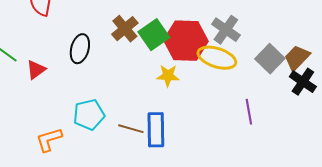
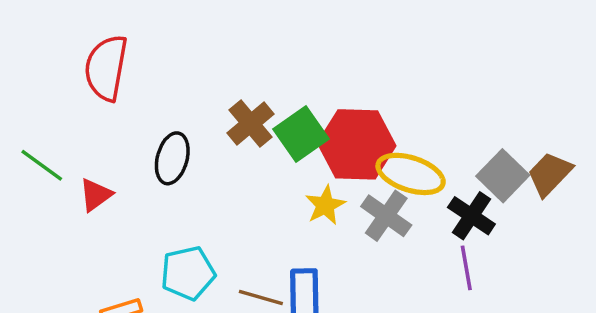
gray cross: (226, 30) -> (386, 216), moved
yellow star: (168, 76) -> (325, 205), turned -30
black cross: (303, 82) -> (471, 216), moved

